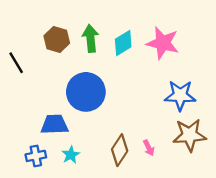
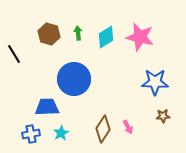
green arrow: (91, 38) -> (78, 33), size x0.6
brown star: (190, 135) -> (163, 116), size x0.5

